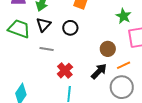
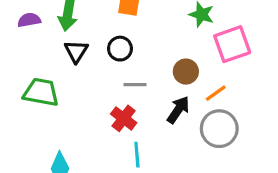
green trapezoid: (19, 29) -> (41, 92), moved
gray line: (47, 49) -> (135, 85), moved

